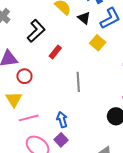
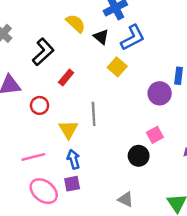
red circle: (24, 76) -> (40, 105), moved
yellow triangle: (14, 99) -> (68, 129), moved
purple square: (61, 140) -> (72, 184), turned 32

